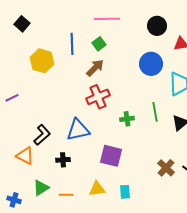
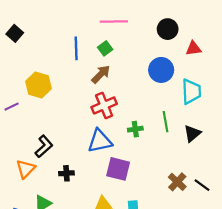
black square: (22, 24) -> (15, 33), moved
yellow hexagon: (42, 61) -> (38, 85), moved
blue triangle: (78, 130) -> (100, 141), moved
orange triangle: (25, 156) -> (26, 169), turned 48

